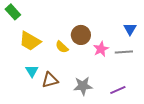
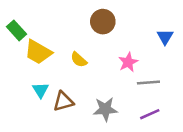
green rectangle: (13, 12) -> (16, 30), moved
brown circle: (81, 35) -> (103, 22), moved
gray line: (124, 52) -> (148, 82), moved

